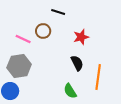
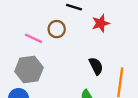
red star: (81, 37) -> (101, 23), moved

